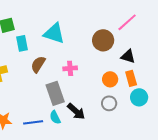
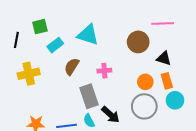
pink line: (127, 22) -> (163, 24), turned 40
cyan rectangle: (22, 43) -> (55, 45), turned 63
gray circle: (109, 103) -> (144, 106), size x1.6

